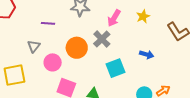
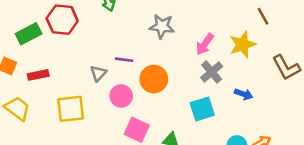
yellow star: (143, 16) -> (242, 45), size x1.5
purple line: (48, 23) -> (124, 60), moved
gray cross: (102, 39) -> (212, 72), moved

